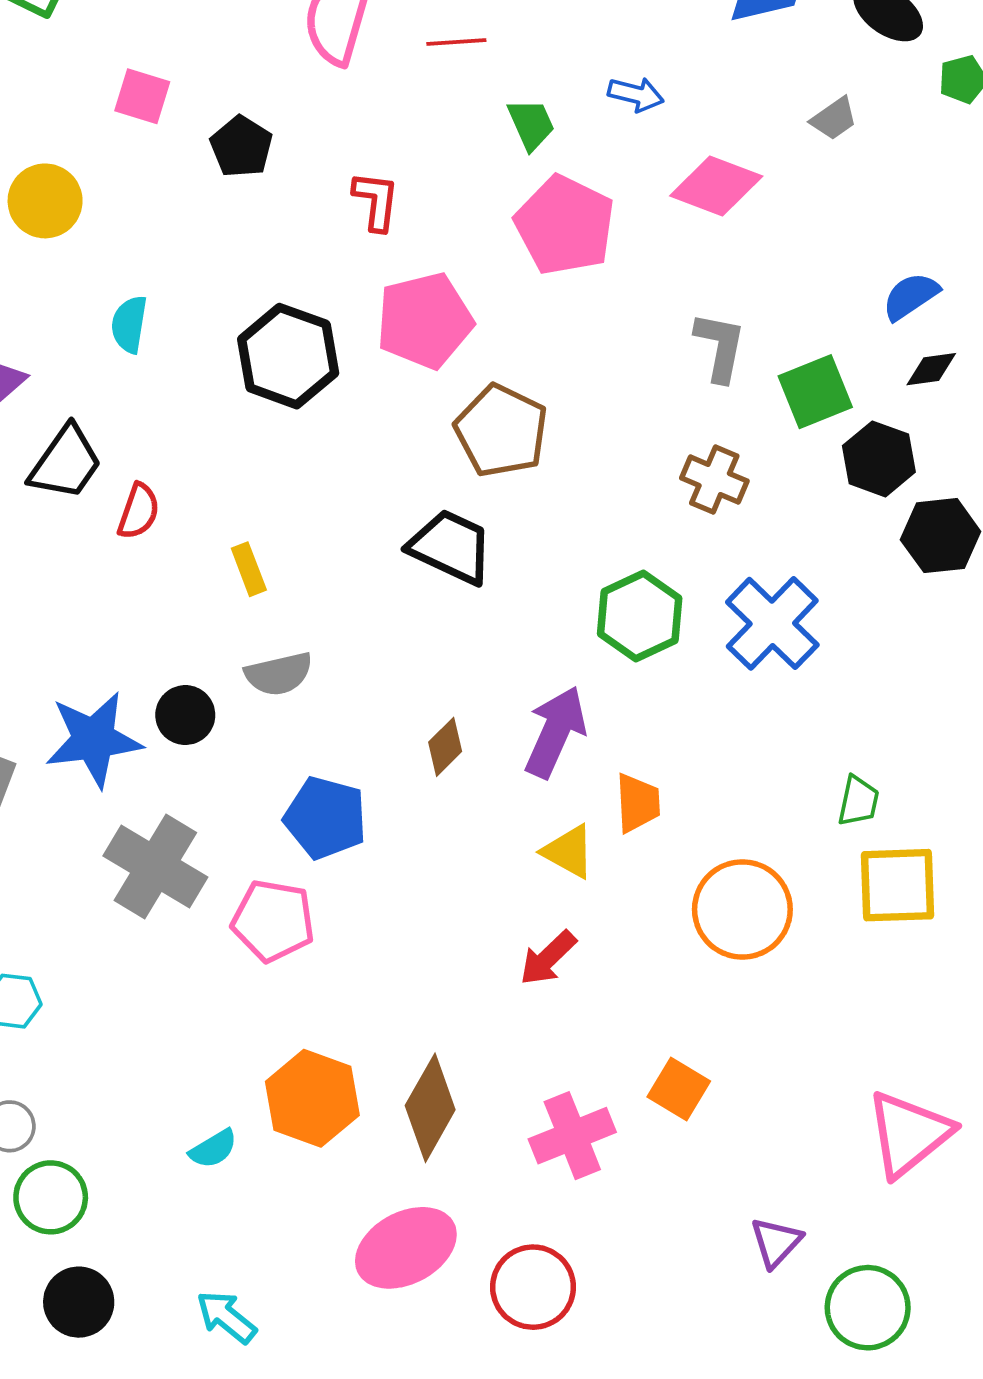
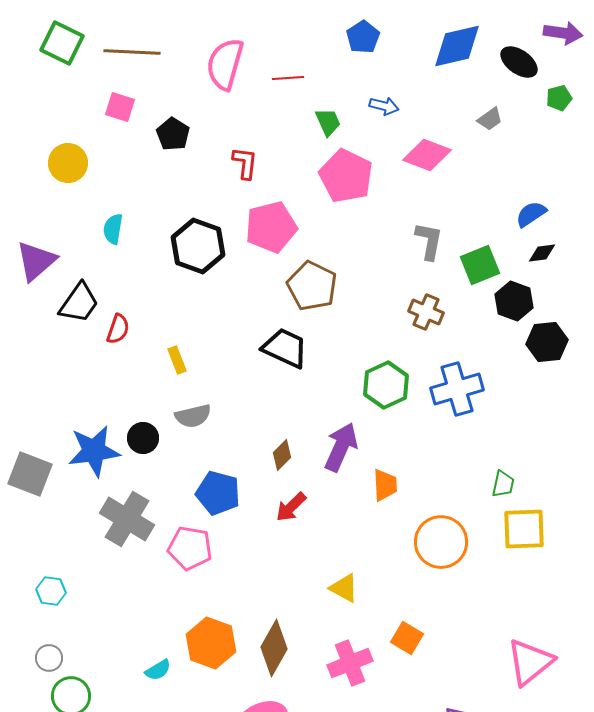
blue cross: (772, 623) -> (457, 389), turned 30
yellow triangle: (569, 852) -> (344, 588), moved
red arrow: (548, 958) -> (291, 507), moved

